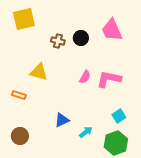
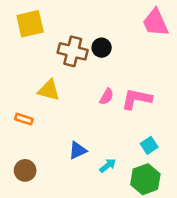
pink trapezoid: (112, 30) -> (155, 23), moved
brown cross: (58, 41) -> (73, 51), size x1.6

